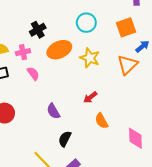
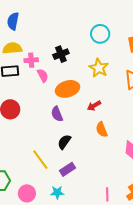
black cross: (38, 30) -> (61, 54), moved
orange ellipse: (59, 50) -> (68, 89), moved
pink cross: (23, 52) -> (31, 60), moved

